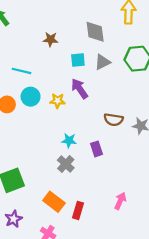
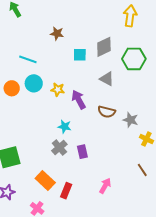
gray diamond: (95, 32) -> (104, 47), moved, turned 65
gray triangle: (102, 62) -> (107, 79), moved, turned 49
purple arrow: (80, 89) -> (79, 100), moved
purple rectangle: (96, 149) -> (82, 152), moved

